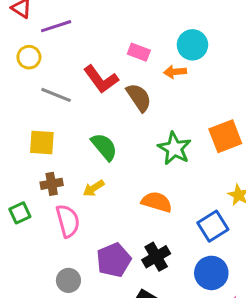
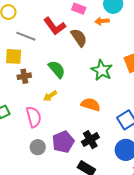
yellow square: (42, 143) -> (14, 56), moved
brown cross: (52, 184) -> (24, 76), moved
gray circle: (68, 280) -> (38, 147), moved

